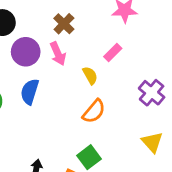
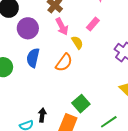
pink arrow: (58, 54) -> (62, 26), moved
orange semicircle: (94, 111) -> (64, 63), moved

